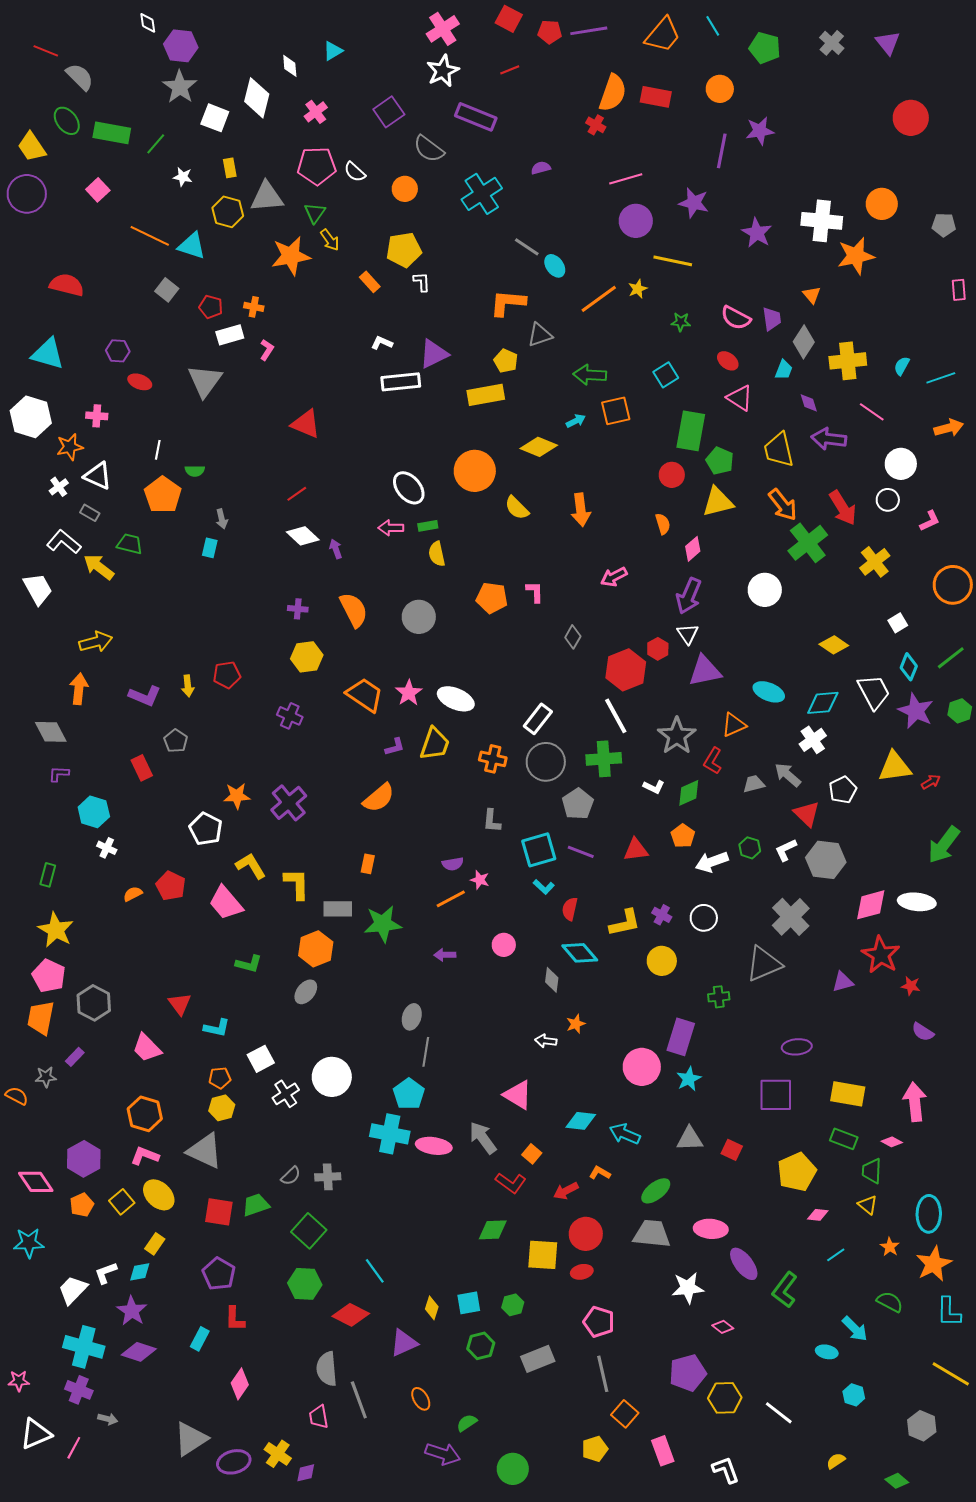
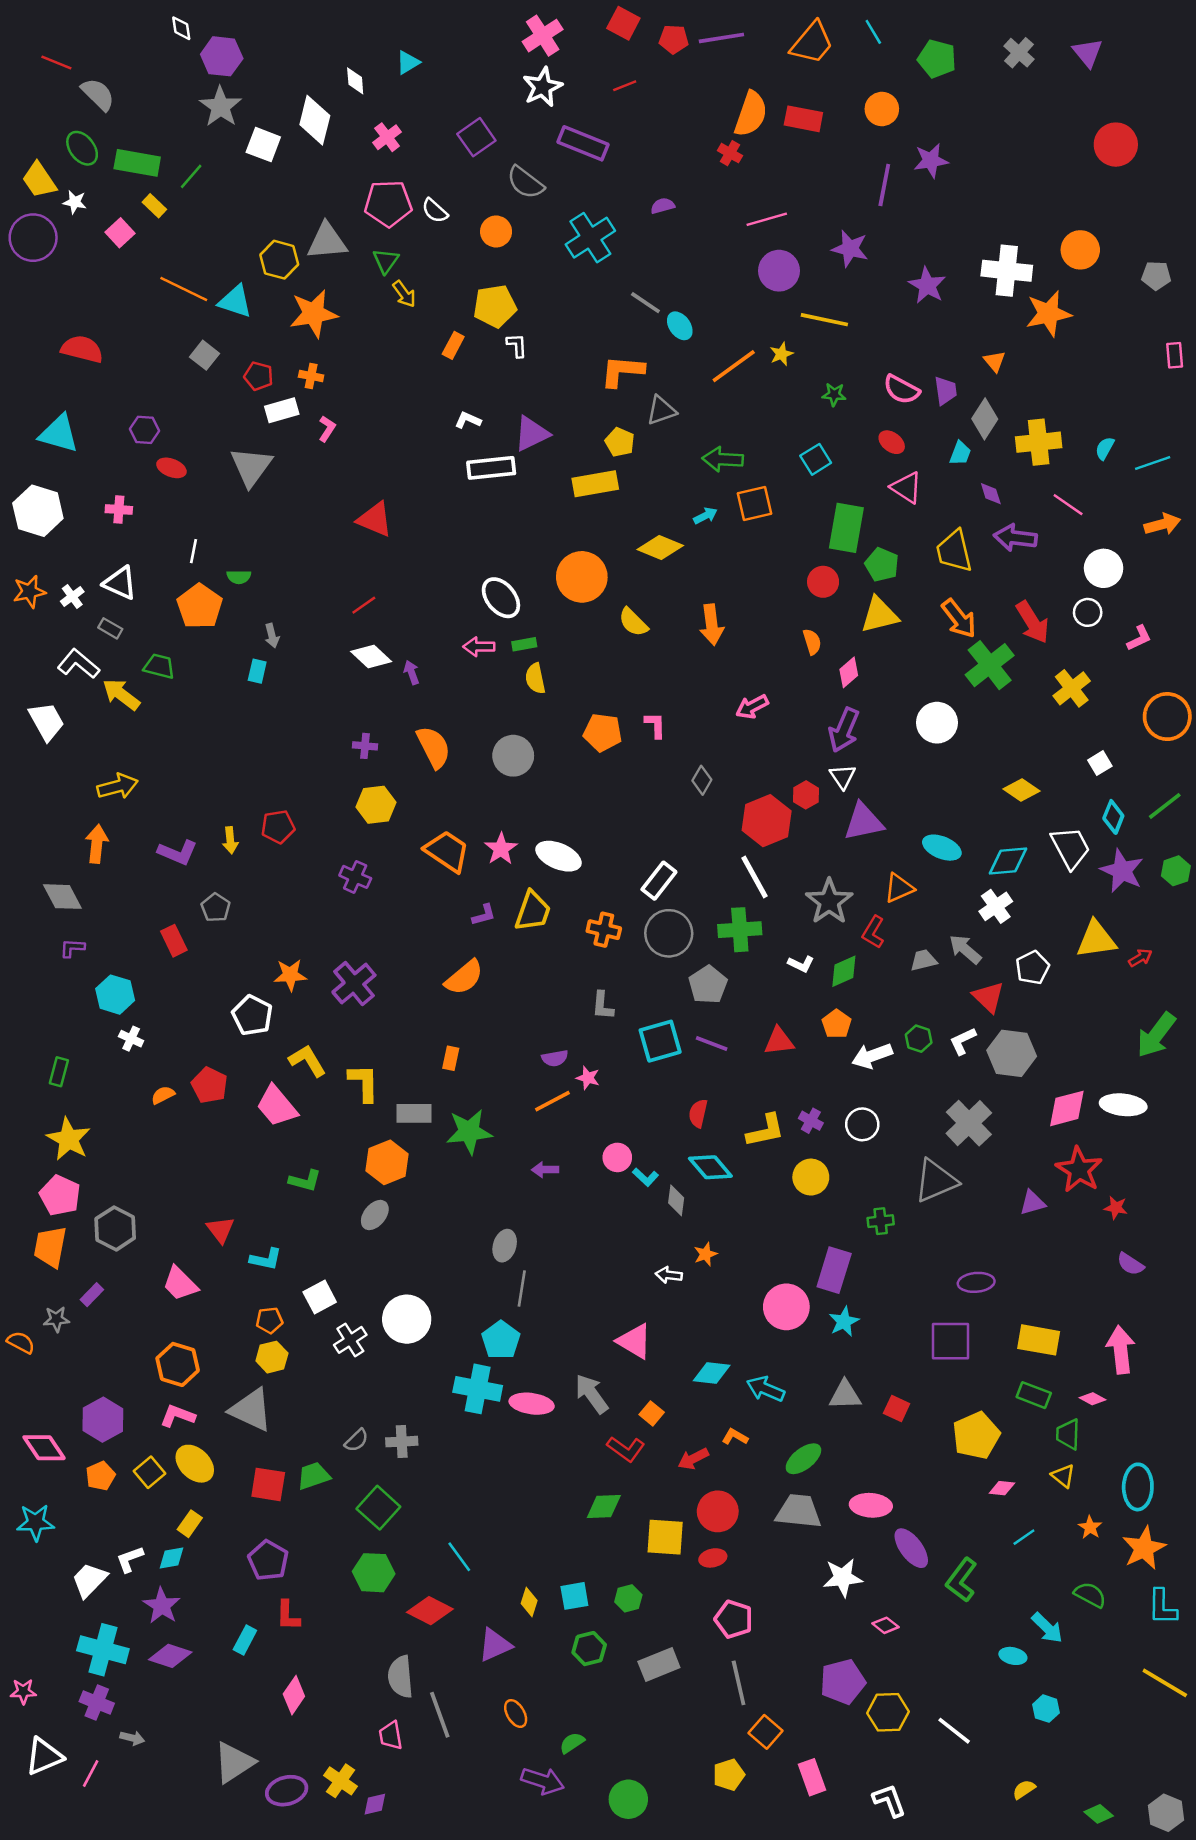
yellow rectangle: (230, 168) -> (154, 206), moved, turned -36
white star: (183, 177) -> (75, 202), moved
orange star: (291, 256) -> (314, 314), moved
orange rectangle: (370, 282) -> (453, 345), turned 70
orange star: (70, 447) -> (29, 592), moved
cyan L-shape: (544, 887) -> (645, 1177), moved
gray hexagon: (922, 1426) -> (1166, 1813), moved

